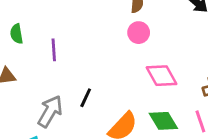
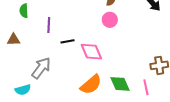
pink diamond: (162, 76) -> (91, 52), moved
black line: (86, 98) -> (67, 41), moved, turned 48

